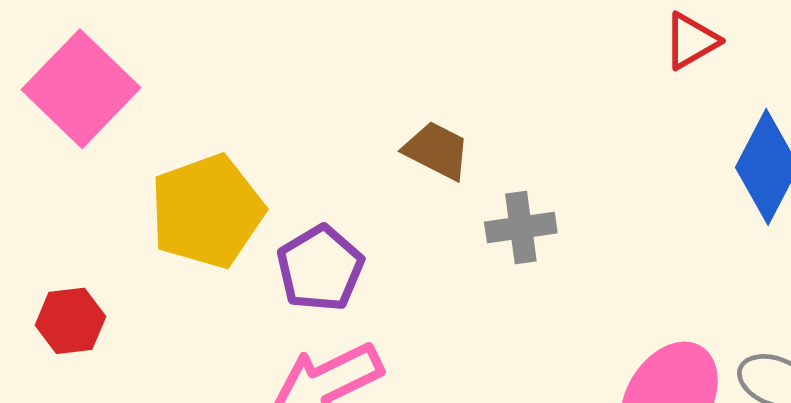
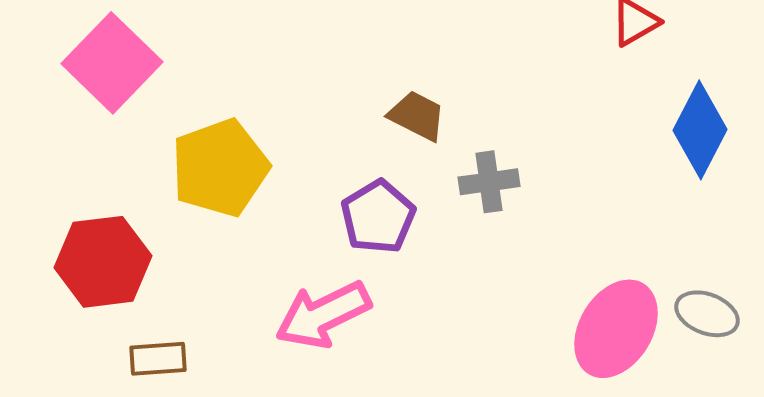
purple pentagon: (320, 268) -> (378, 217), moved
red hexagon: (70, 321) -> (103, 262), size x1.6

